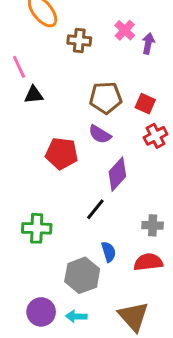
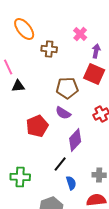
pink cross: (125, 30) -> (80, 34), moved
red square: (145, 104) -> (94, 74), moved, size x1.5
red pentagon: (62, 153) -> (37, 126), turned -30
blue semicircle: (109, 252) -> (71, 183), moved

